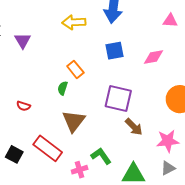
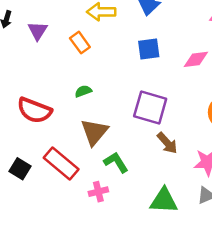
orange rectangle: (75, 69) -> (80, 43), moved
green semicircle: (63, 88) -> (83, 91), turned 48
red semicircle: (23, 106) -> (34, 110), size x2.0
green L-shape: (101, 156) -> (116, 162), moved

